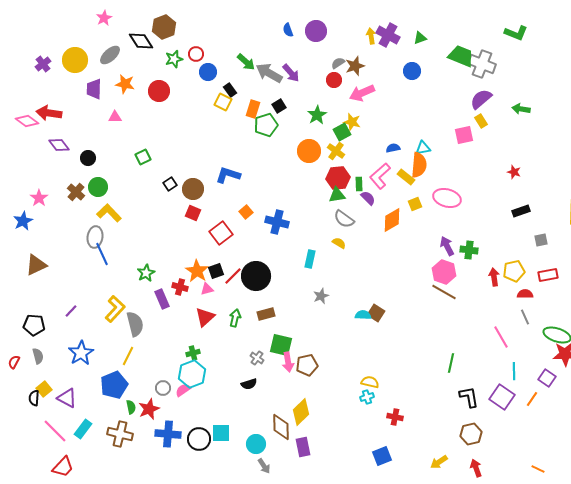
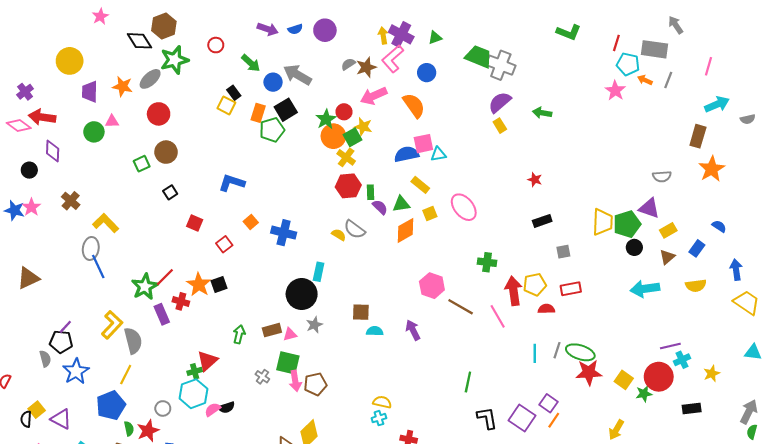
blue semicircle: (288, 30) -> (295, 29), turned -88
green L-shape: (516, 33) -> (569, 32), moved
red circle: (196, 54) -> (216, 45), moved
gray ellipse: (110, 55) -> (150, 79), moved
green star: (174, 59) -> (174, 60), size x1.5
purple cross: (43, 64) -> (25, 92), moved
blue circle: (208, 72) -> (273, 82), moved
gray arrow: (269, 73) -> (297, 75), moved
purple arrow: (291, 73) -> (268, 29), moved, turned -30
red circle: (334, 80) -> (344, 112), moved
red circle: (159, 91) -> (159, 114), moved
black square: (279, 106) -> (286, 110), size x1.5
pink square: (464, 135) -> (423, 144), moved
purple diamond: (59, 145) -> (53, 151), turned 40
blue semicircle: (393, 148) -> (407, 154), size x1.6
orange circle: (309, 151) -> (333, 136), moved
black circle: (88, 158) -> (29, 170), moved
orange semicircle: (419, 165) -> (414, 105), moved, turned -40
pink L-shape: (380, 176) -> (393, 59), moved
green circle: (98, 187) -> (94, 132), moved
brown circle: (193, 189) -> (166, 152), moved
green triangle: (337, 195) -> (401, 204), moved
pink ellipse: (447, 198) -> (464, 207), turned 36
blue star: (23, 221) -> (14, 210), moved, turned -30
red square: (221, 233) -> (224, 244), size x0.7
yellow semicircle: (339, 243) -> (339, 235), moved
purple arrow: (447, 246) -> (413, 330), moved
pink hexagon: (444, 272) -> (432, 286), moved
green star: (146, 273) -> (145, 287), size x1.4
red line: (233, 276) -> (165, 277), moved
black circle: (256, 276) -> (302, 294), moved
red arrow: (494, 277) -> (514, 291), size x1.5
pink triangle: (207, 289) -> (290, 334), moved
gray star: (321, 296) -> (314, 325), moved
brown square: (376, 313) -> (361, 312), moved, turned -30
red triangle: (205, 317) -> (207, 361), moved
gray line: (525, 317) -> (557, 350), moved, turned 42
black pentagon: (34, 325) -> (61, 342), moved
pink line: (501, 337) -> (498, 316), moved
gray semicircle: (38, 356) -> (45, 359), moved
cyan line: (514, 371) -> (535, 353), moved
purple square: (547, 378) -> (549, 403), moved
black semicircle: (249, 384) -> (226, 407), moved
pink semicircle: (183, 390) -> (213, 410), moved

